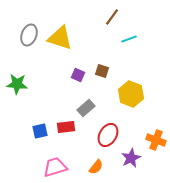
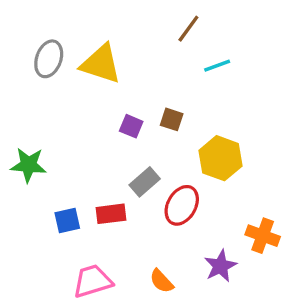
green star: (17, 84) -> (29, 165), moved
red ellipse: (108, 135) -> (182, 205), moved
orange semicircle: (96, 167) -> (162, 281), turned 98

